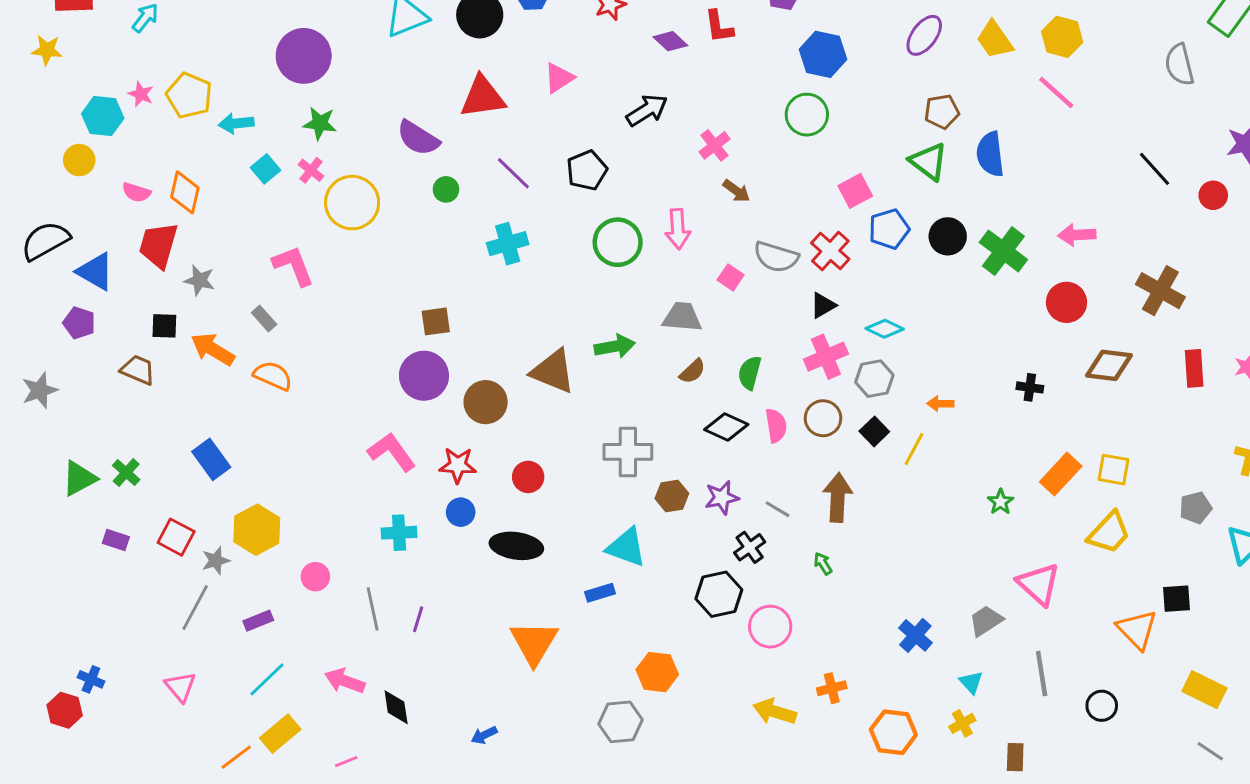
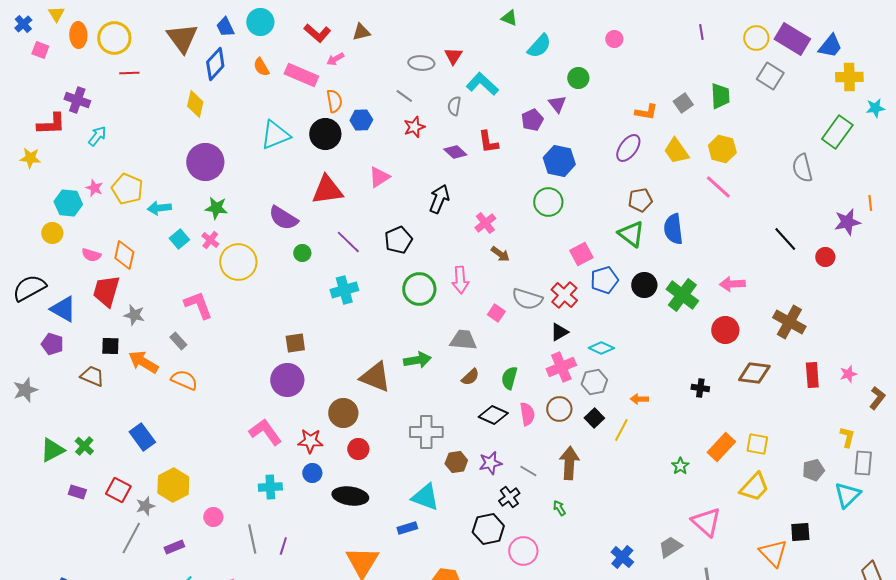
black arrow: (647, 110) -> (439, 199), turned -36
brown circle: (486, 402) -> (343, 413), moved

